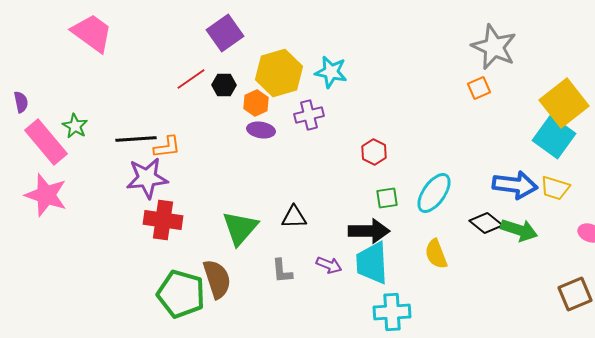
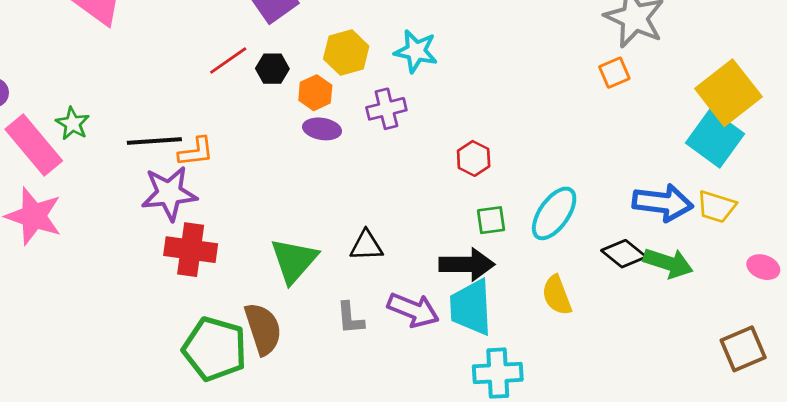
yellow hexagon: (279, 73) -> (346, 52), size x0.7
purple arrow: (329, 265) -> (413, 310), size x1.5

